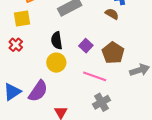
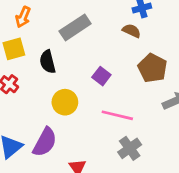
black semicircle: (57, 41) -> (48, 62), moved
brown pentagon: (113, 53) -> (152, 68), moved

